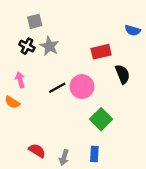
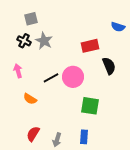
orange semicircle: (12, 102) -> (30, 99), moved
green square: (101, 119) -> (90, 106), turned -36
red semicircle: (37, 151) -> (33, 134), turned -91

